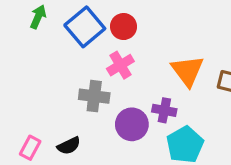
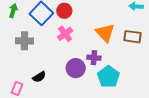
gray cross: (94, 96) -> (24, 41), moved
black semicircle: (69, 146) -> (39, 77), moved

